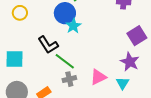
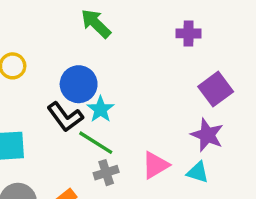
blue circle: (65, 13) -> (79, 84), moved
cyan star: (73, 26) -> (101, 109), moved
cyan triangle: (123, 83) -> (198, 172), turned -40

